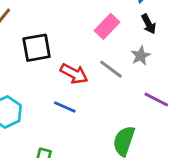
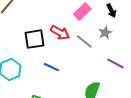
black square: (37, 48) -> (35, 39), moved
red arrow: (74, 74) -> (60, 33), moved

